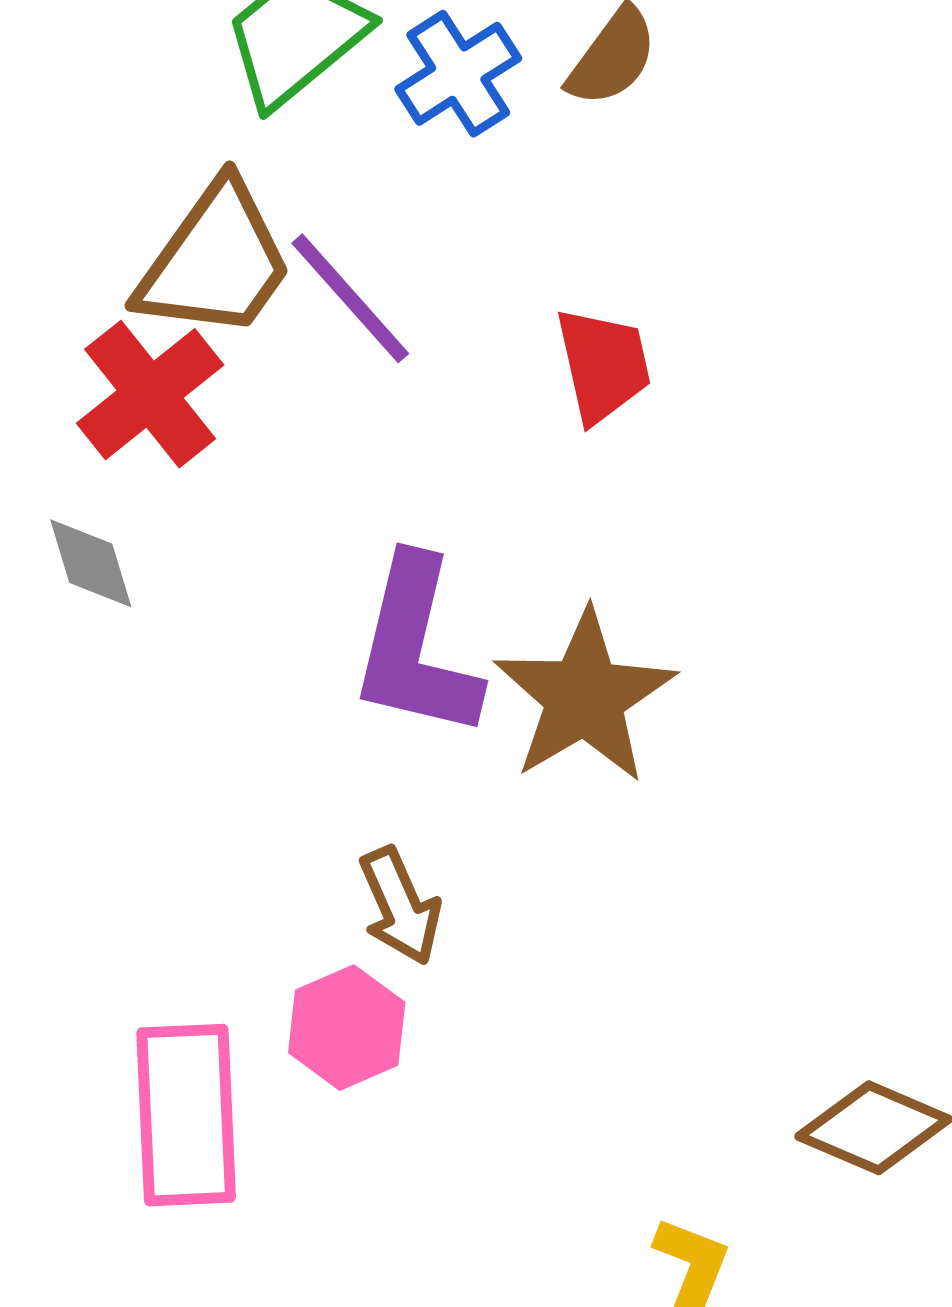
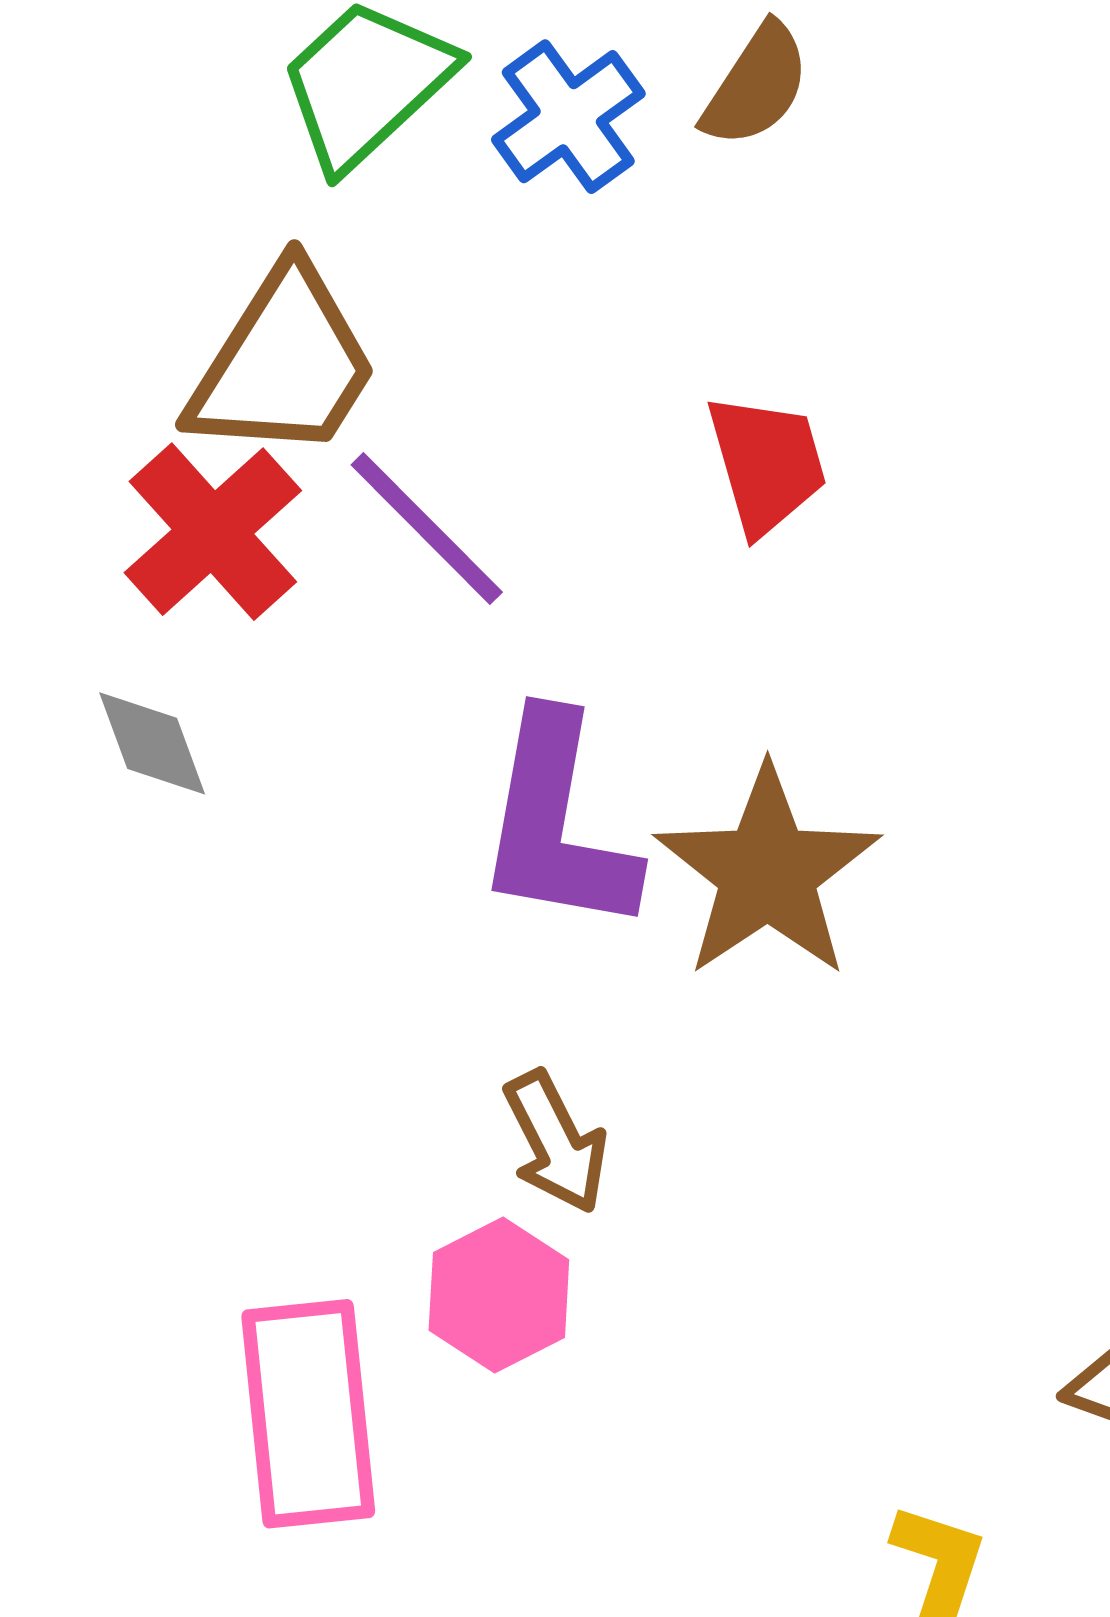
purple line: (350, 298) -> (427, 529), moved

